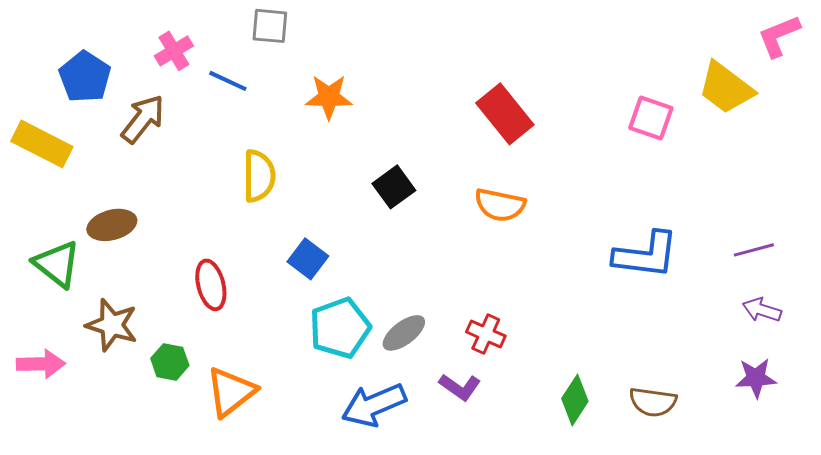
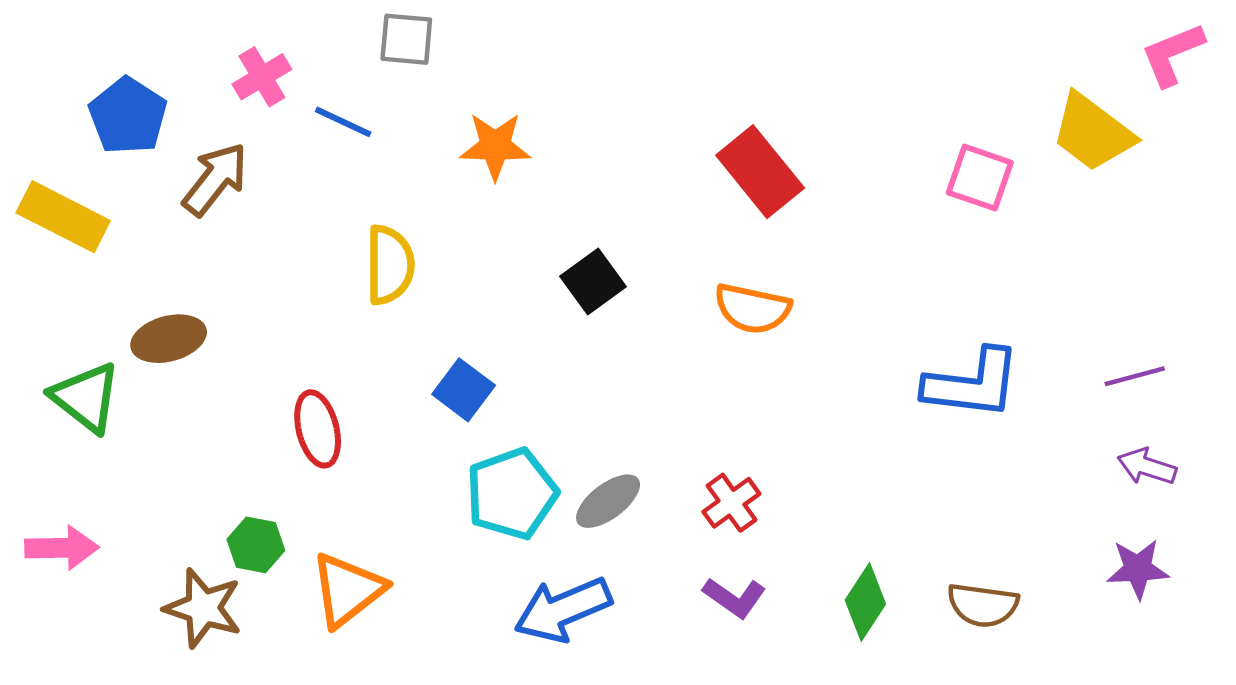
brown star: (112, 325) -> (203, 608), moved
red cross: (486, 334) -> (731, 503), turned 30
purple L-shape: (460, 387) -> (734, 597), moved

